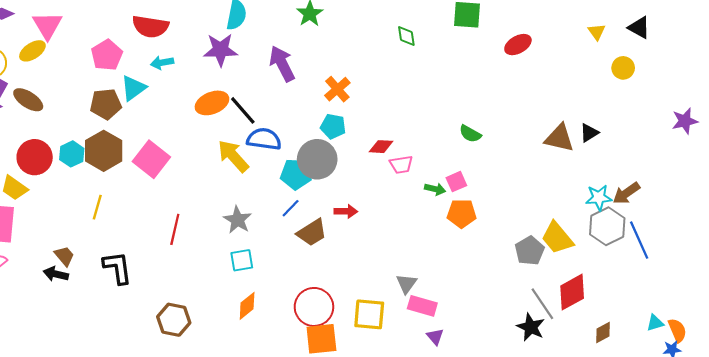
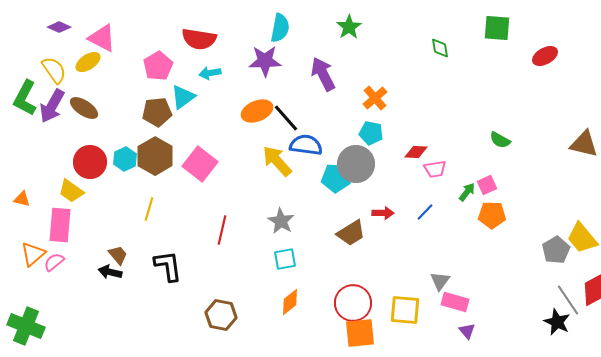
pink triangle: (47, 25) -> (102, 38), turned -32
green arrow: (435, 189) -> (467, 192), turned -66
blue line: (291, 208) -> (425, 212), moved

